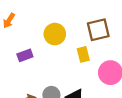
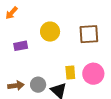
yellow rectangle: (83, 54) -> (70, 73), moved

